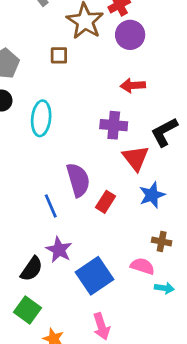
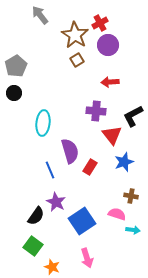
brown square: (59, 55) -> (77, 60), moved, turned -32
cyan ellipse: (41, 118) -> (43, 123), moved

